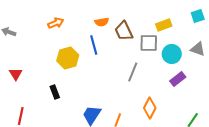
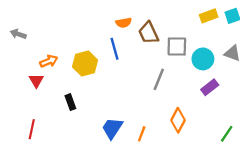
orange arrow: (56, 23) -> (49, 61), moved
yellow rectangle: (164, 25) -> (209, 16), moved
red triangle: (16, 74) -> (36, 80), moved

